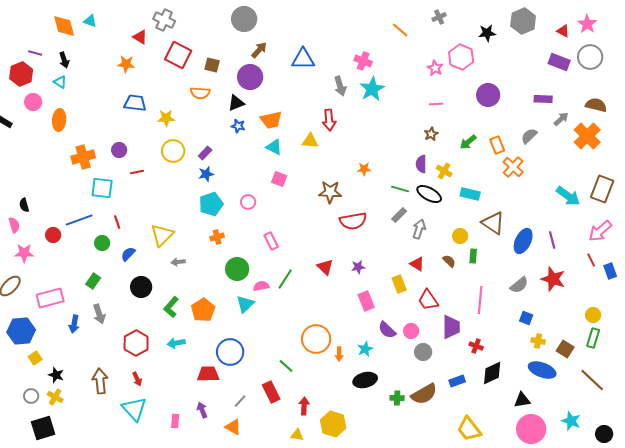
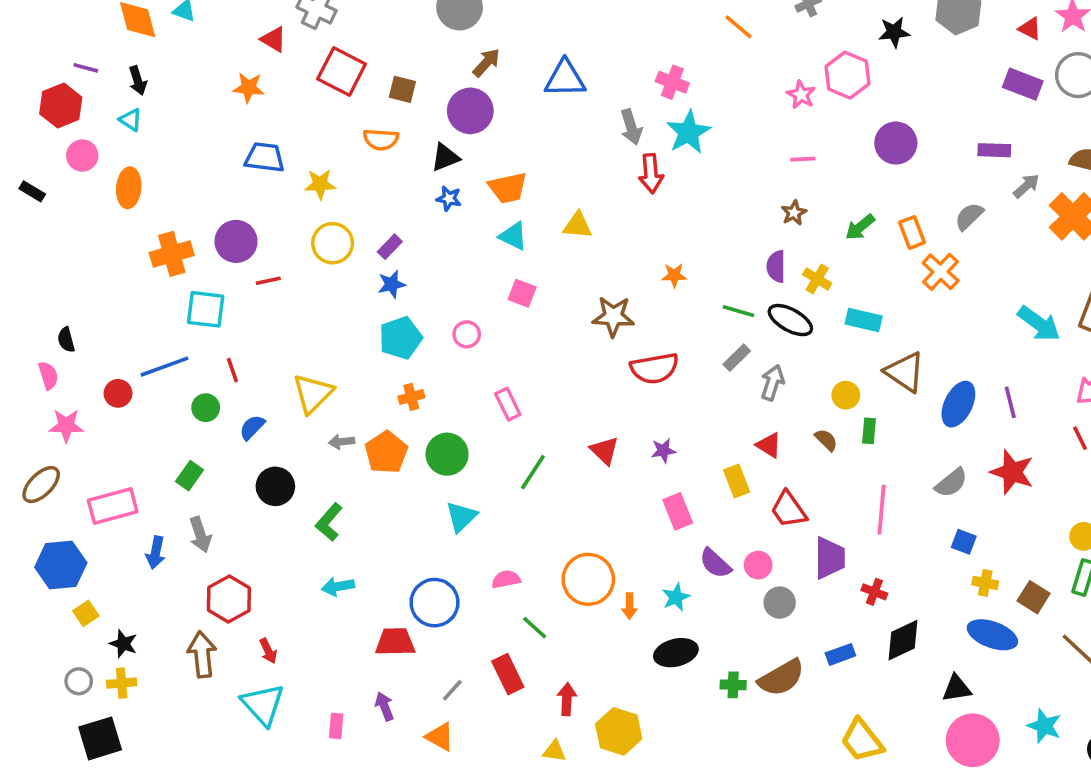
red arrow: (329, 120) -> (651, 173), moved
purple circle: (119, 150) -> (236, 241), size x1.5
pink semicircle: (261, 286) -> (506, 579), moved
orange pentagon: (203, 310) -> (386, 452), moved
red hexagon: (136, 343) -> (229, 599), moved
yellow cross: (55, 397) -> (122, 683), turned -35

